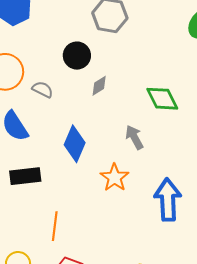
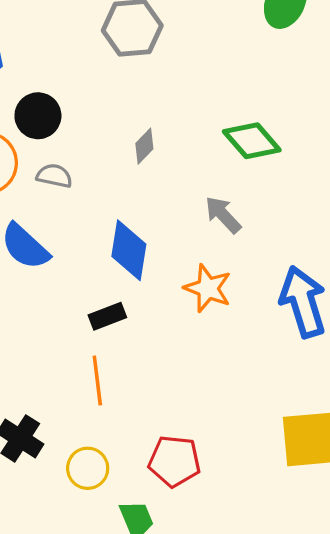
black circle: (77, 56) -> (38, 116), moved
black rectangle: (25, 176) -> (107, 316), moved, size x0.7
orange line: (55, 226) -> (97, 380), moved

